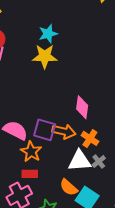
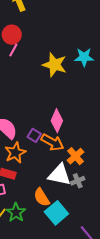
cyan star: (48, 34) -> (84, 57), moved
pink diamond: (82, 107) -> (57, 121), moved
purple square: (45, 130) -> (34, 135), size x0.6

